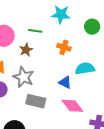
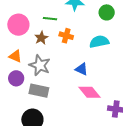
orange cross: (64, 47) -> (66, 36), moved
cyan semicircle: (85, 68) -> (99, 42), moved
gray rectangle: (36, 101) -> (39, 91), moved

